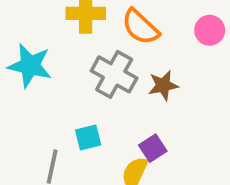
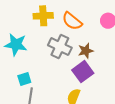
cyan square: (88, 137) -> (24, 79), moved
purple square: (153, 148) -> (83, 72), moved, size x1.5

